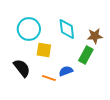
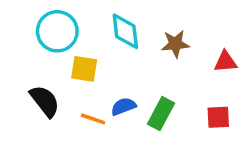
green rectangle: (86, 55) -> (161, 114), moved

